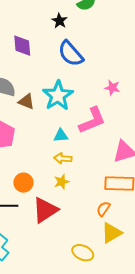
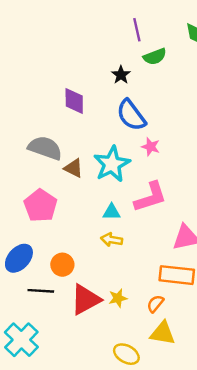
pink star: (112, 88) -> (151, 147), moved
yellow star: (62, 182) -> (118, 298), moved
yellow triangle: (111, 233) -> (163, 333), turned 35

